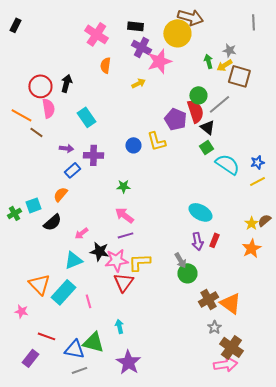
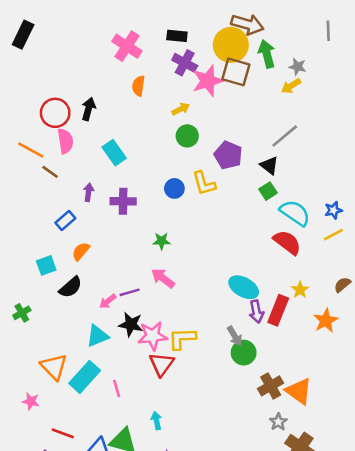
black rectangle: (15, 25) -> (23, 35), size x1.5
green arrow: (208, 61) -> (267, 54), moved, size x1.5
brown square: (239, 76) -> (236, 72), moved
green circle: (198, 95) -> (187, 136), moved
red semicircle: (195, 111) -> (287, 242), moved, turned -35
purple arrow: (66, 148) -> (88, 192), turned -88
blue rectangle: (72, 170) -> (65, 221), moved
cyan ellipse: (200, 212) -> (244, 287), moved
green cross: (14, 213) -> (22, 313), moved
yellow star: (251, 223) -> (300, 290), moved
purple line: (125, 235) -> (130, 292), moved
red rectangle: (214, 240) -> (278, 310), size x1.6

